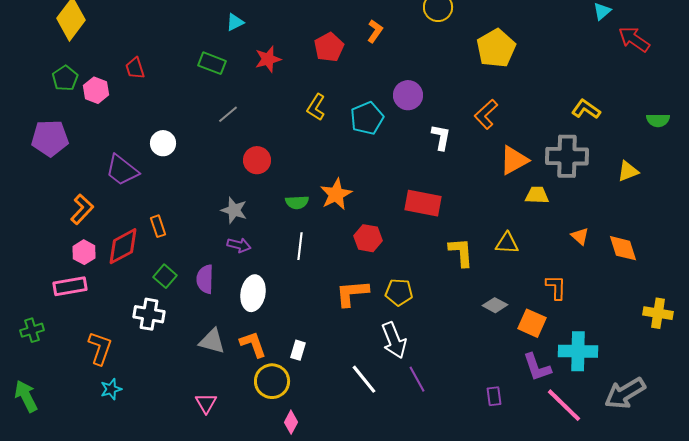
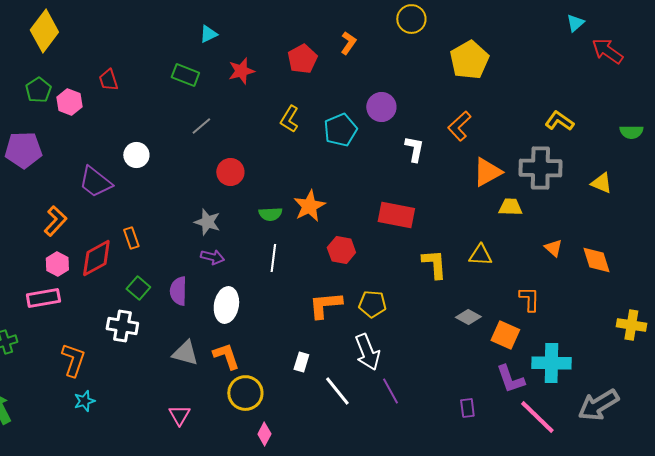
yellow triangle: (628, 171) -> (601, 183), turned 45
white rectangle: (298, 350) -> (301, 362), moved

